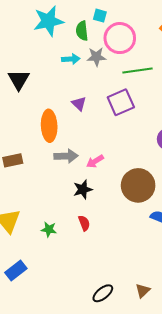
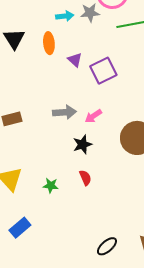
purple square: (121, 102) -> (103, 71), moved
orange ellipse: (49, 126) -> (49, 43), moved, size x0.7

